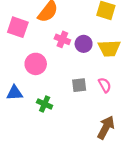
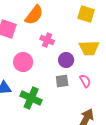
purple circle: (84, 44) -> (66, 60), moved
green cross: (45, 104) -> (31, 98), size x1.5

